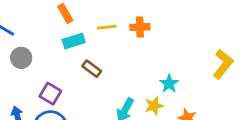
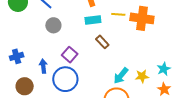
orange cross: (140, 27) -> (142, 18), size x1.6
cyan star: (169, 84) -> (164, 69), moved

